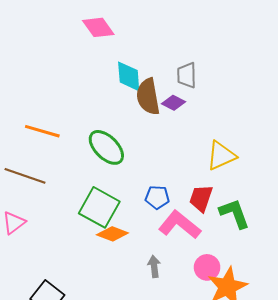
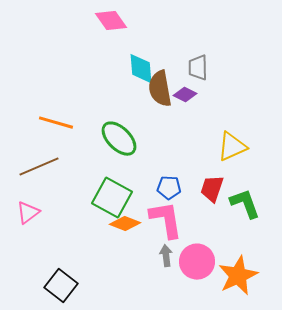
brown line: (25, 176) -> (39, 167), turned -42
pink L-shape: (180, 225) -> (166, 220), moved, turned 42
pink circle: (207, 267) -> (197, 262), moved, size x1.4

